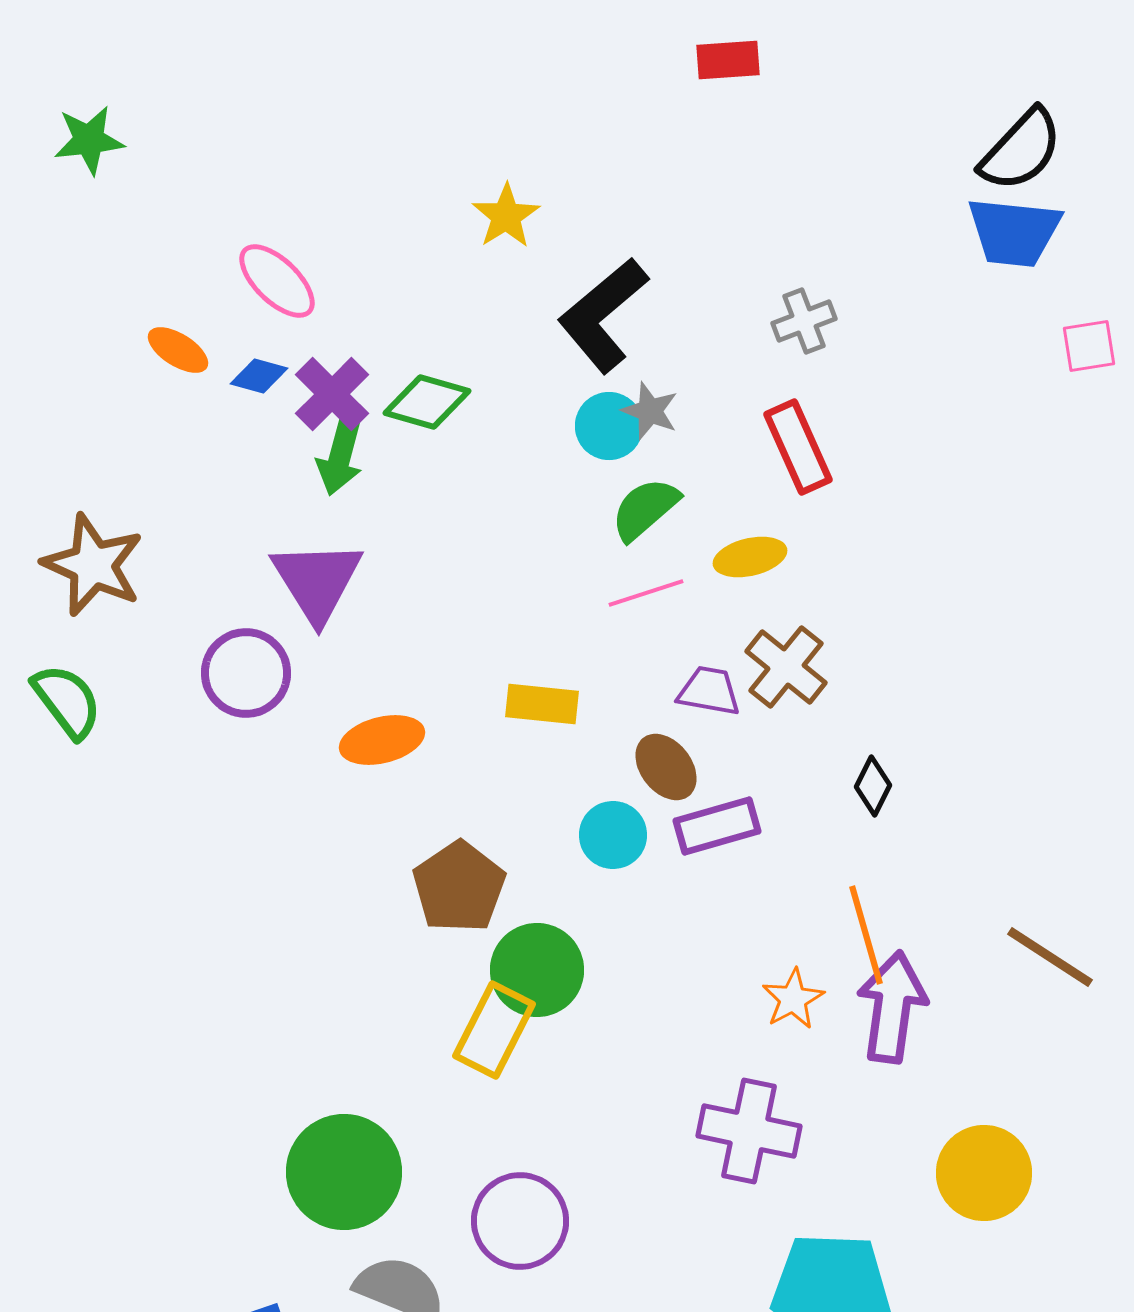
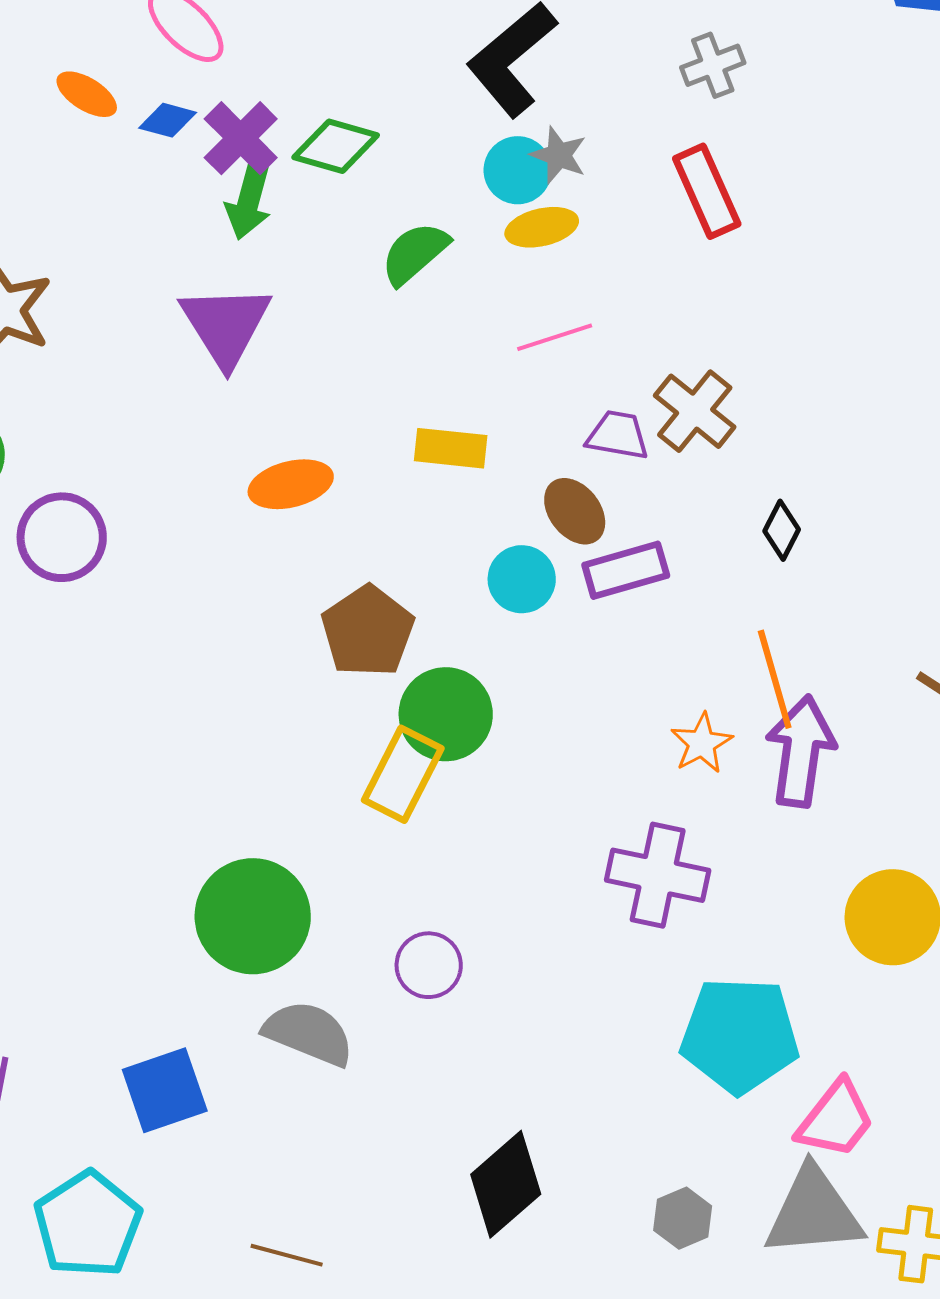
green semicircle: (645, 509) -> (415, 253), moved
yellow ellipse: (750, 557) -> (542, 227), moved
purple circle: (246, 673) -> (62, 537), moved
purple circle: (520, 1221) -> (429, 965), size x0.7

